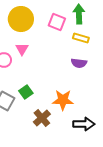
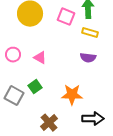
pink triangle: (22, 49) -> (40, 58), moved, turned -32
brown cross: (42, 118) -> (49, 123), moved

